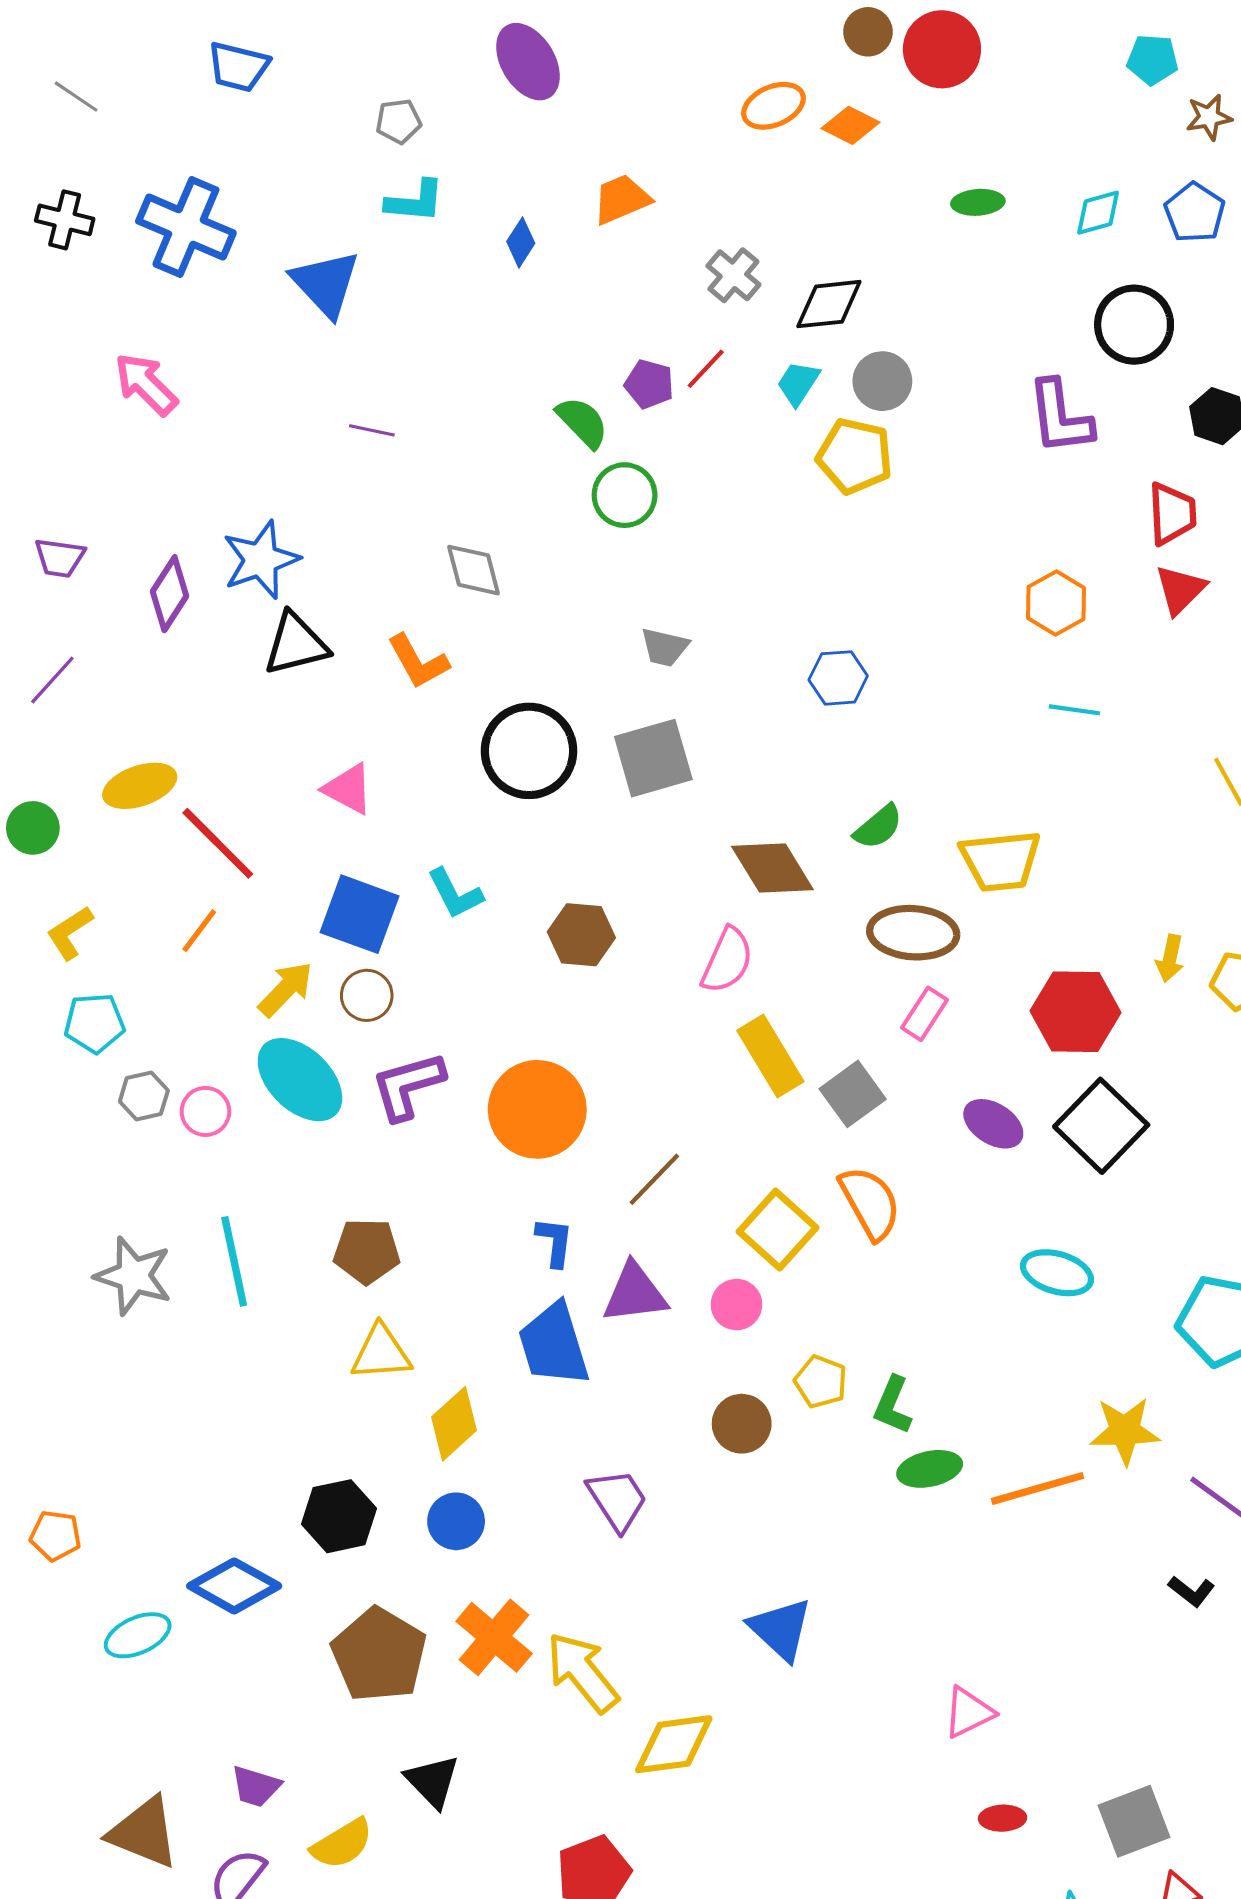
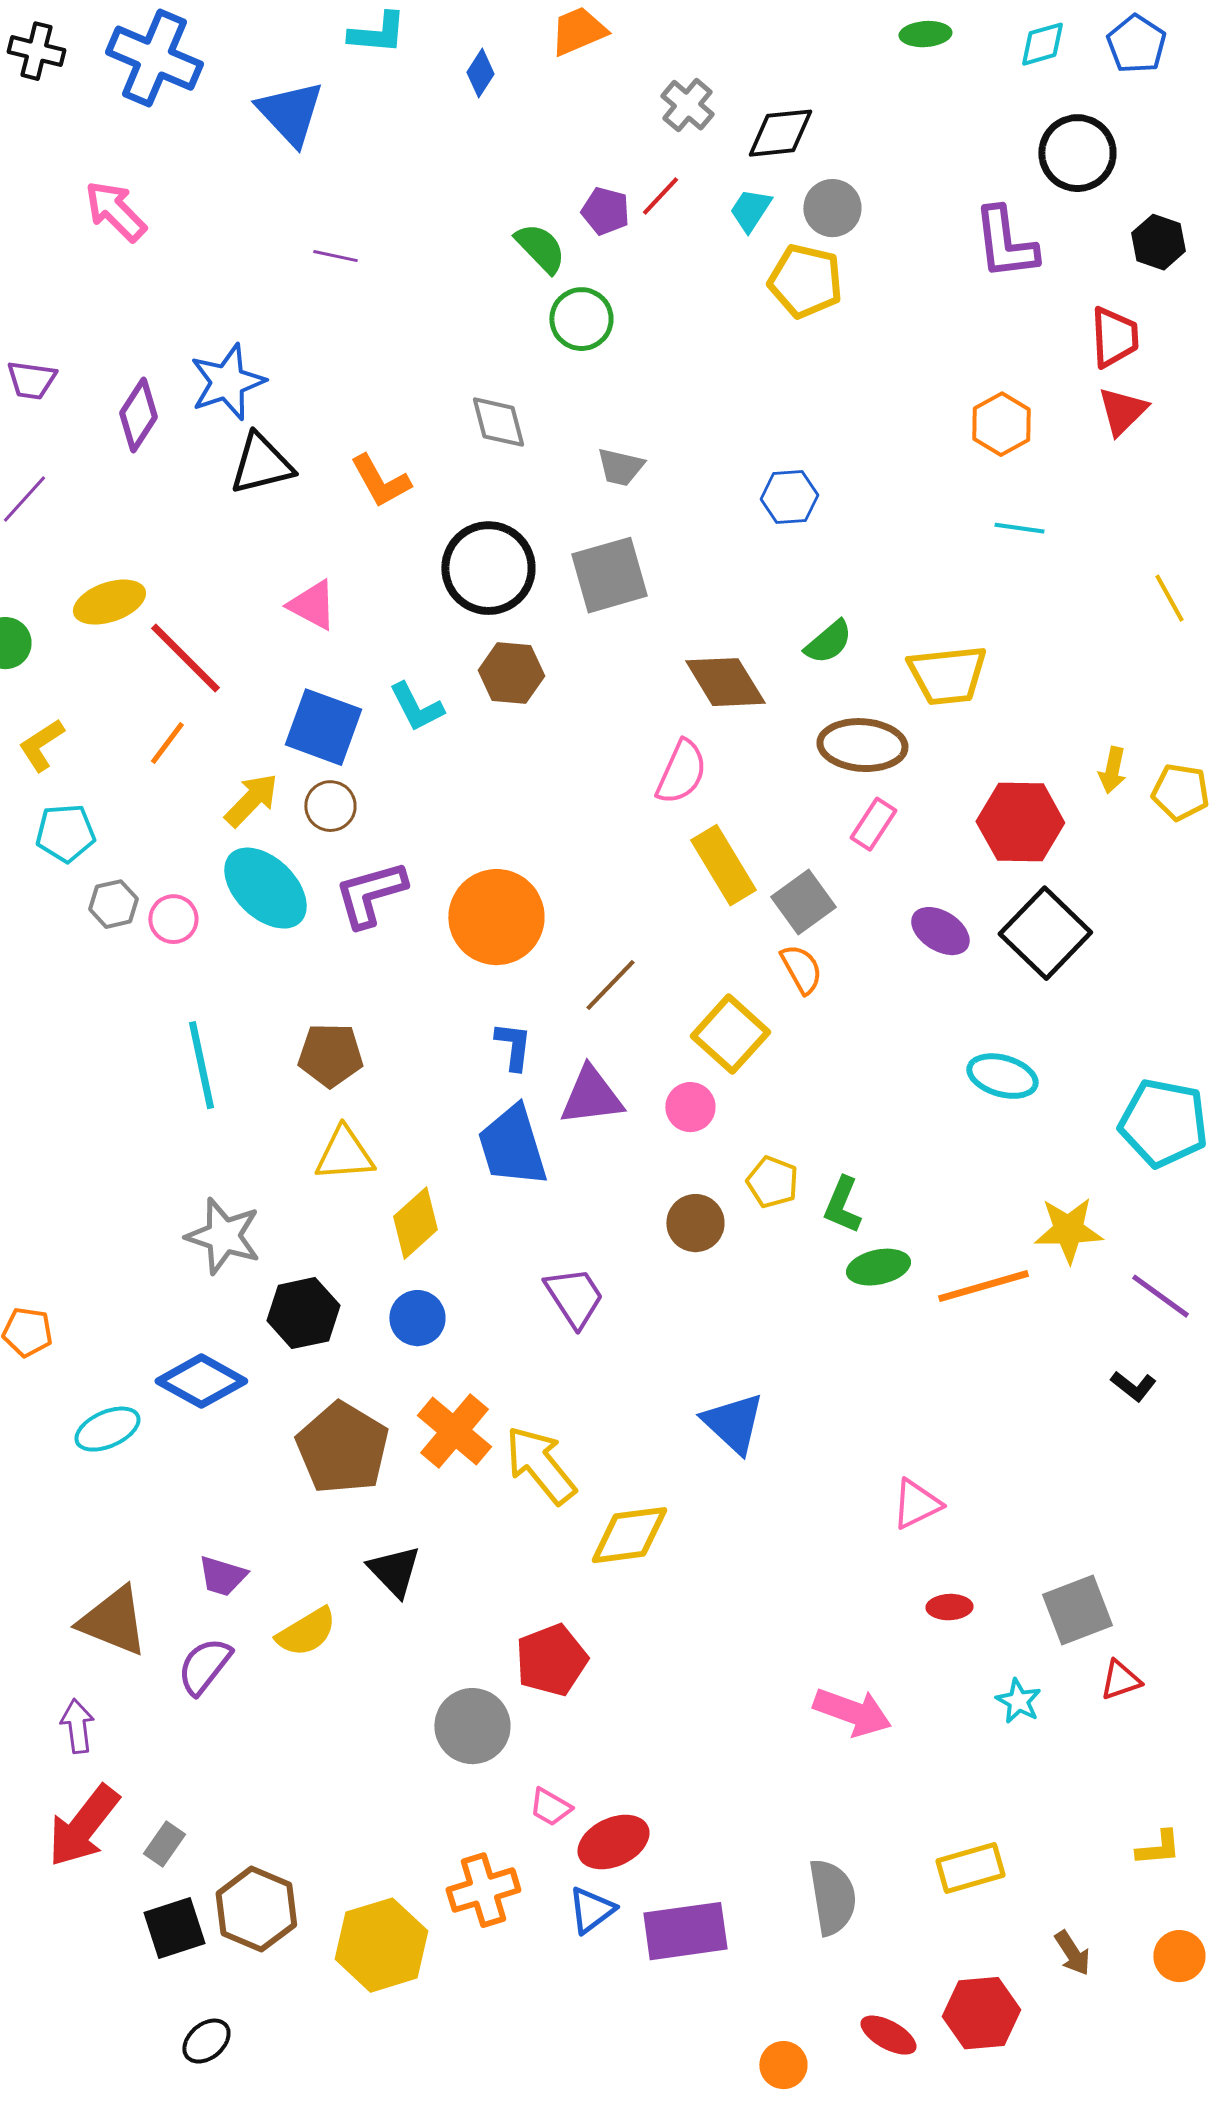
gray diamond: (474, 570) -> (498, 422), moved
brown hexagon: (581, 935) -> (511, 673), moved
orange semicircle: (870, 1203) -> (801, 969), moved, size x0.7
gray star: (134, 1276) -> (223, 1236), moved

